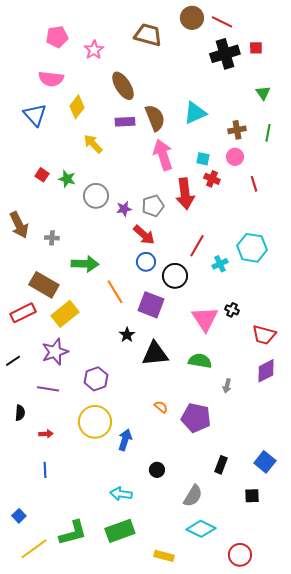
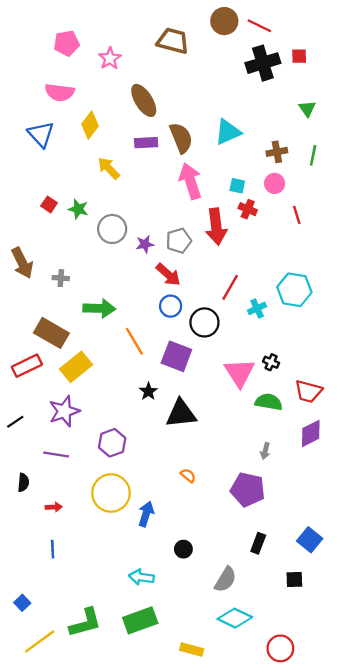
green semicircle: (200, 361) -> (269, 402), moved
purple pentagon: (196, 418) -> (248, 490), moved

